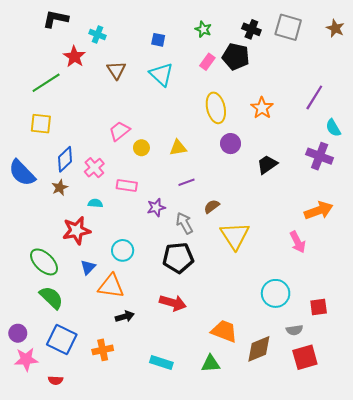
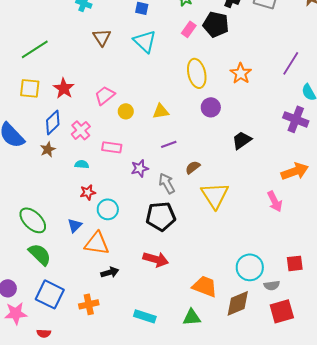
red star: (74, 57) -> (64, 88), moved
black trapezoid: (267, 165) -> (242, 140), moved
red star: (76, 231) -> (88, 192), moved, size x0.6
cyan circle: (276, 293) -> (250, 267), moved

